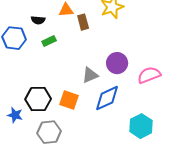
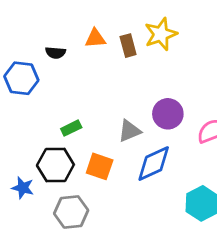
brown rectangle: (83, 22) -> (128, 46), moved
green rectangle: (49, 41) -> (71, 128), moved

